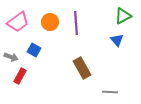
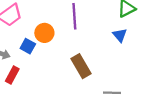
orange circle: (50, 22) -> (44, 33), moved

